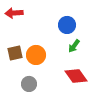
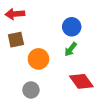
green arrow: (74, 46) -> (71, 49), moved
brown square: (15, 53) -> (16, 40), moved

